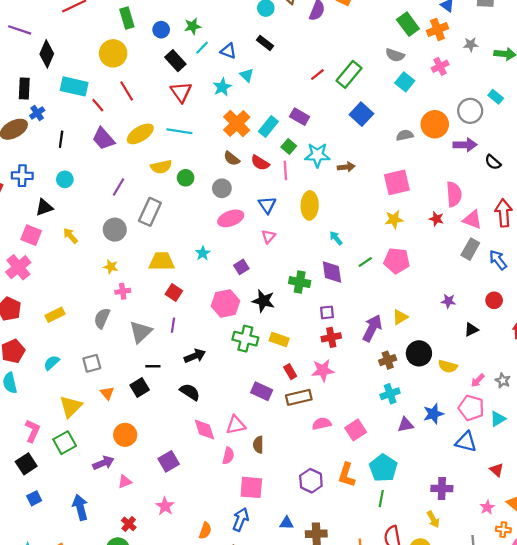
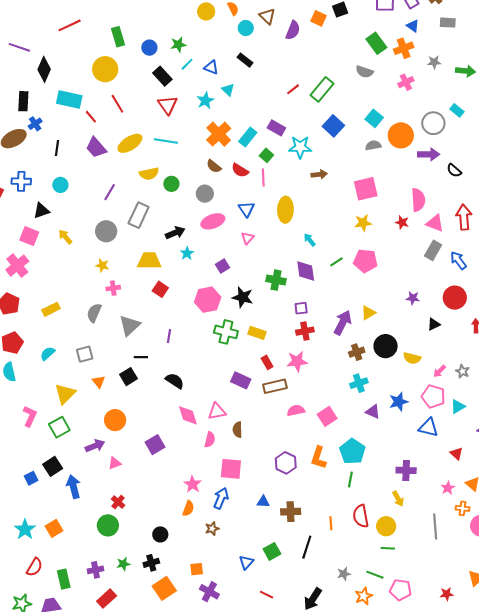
cyan square: (405, 82) -> (374, 118), moved
cyan star: (317, 155) -> (300, 147), moved
red circle: (494, 300) -> (455, 298), size x1.5
purple line: (173, 325) -> (169, 336), moved
black arrow: (195, 356) -> (175, 233), moved
purple triangle: (405, 425) -> (373, 412), turned 35
black square: (26, 464) -> (53, 466), moved
pink star: (165, 506) -> (192, 484), moved

